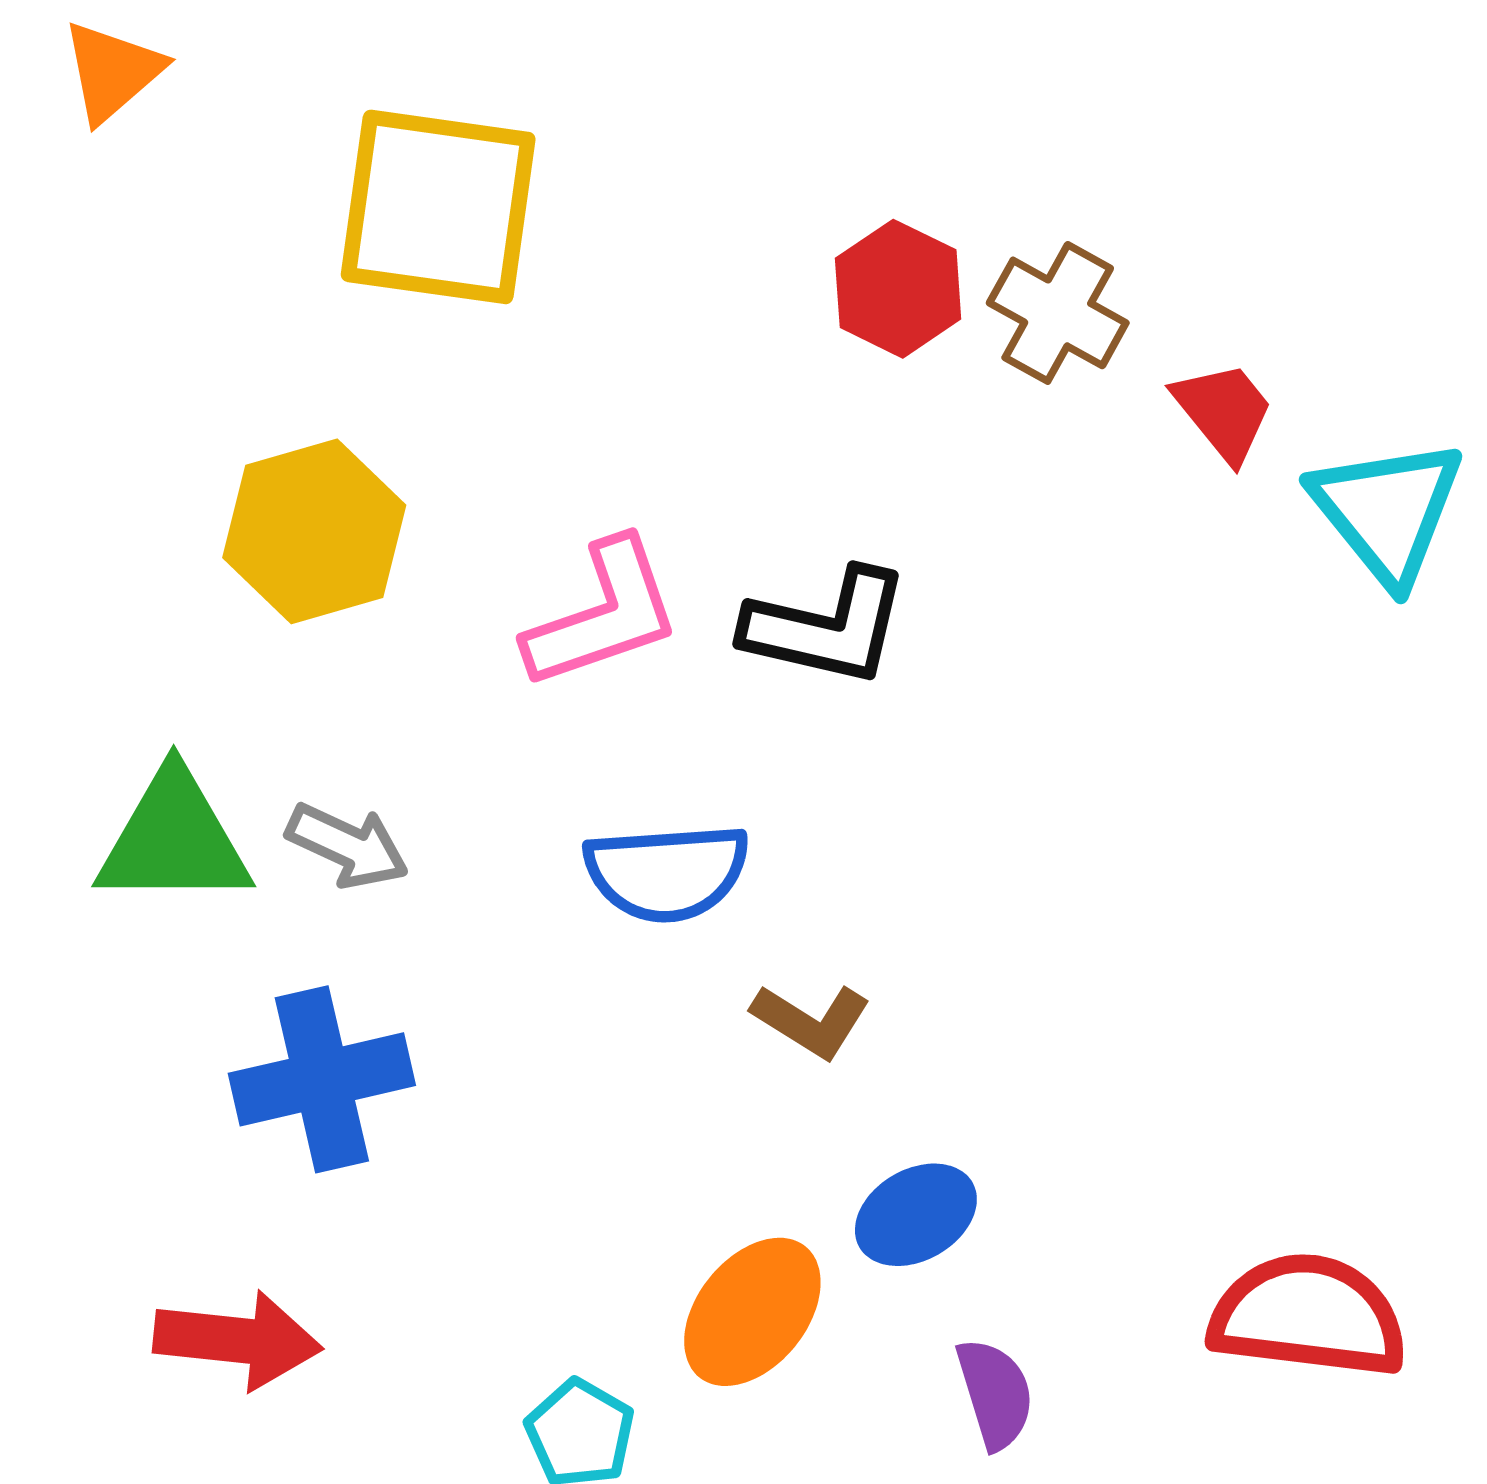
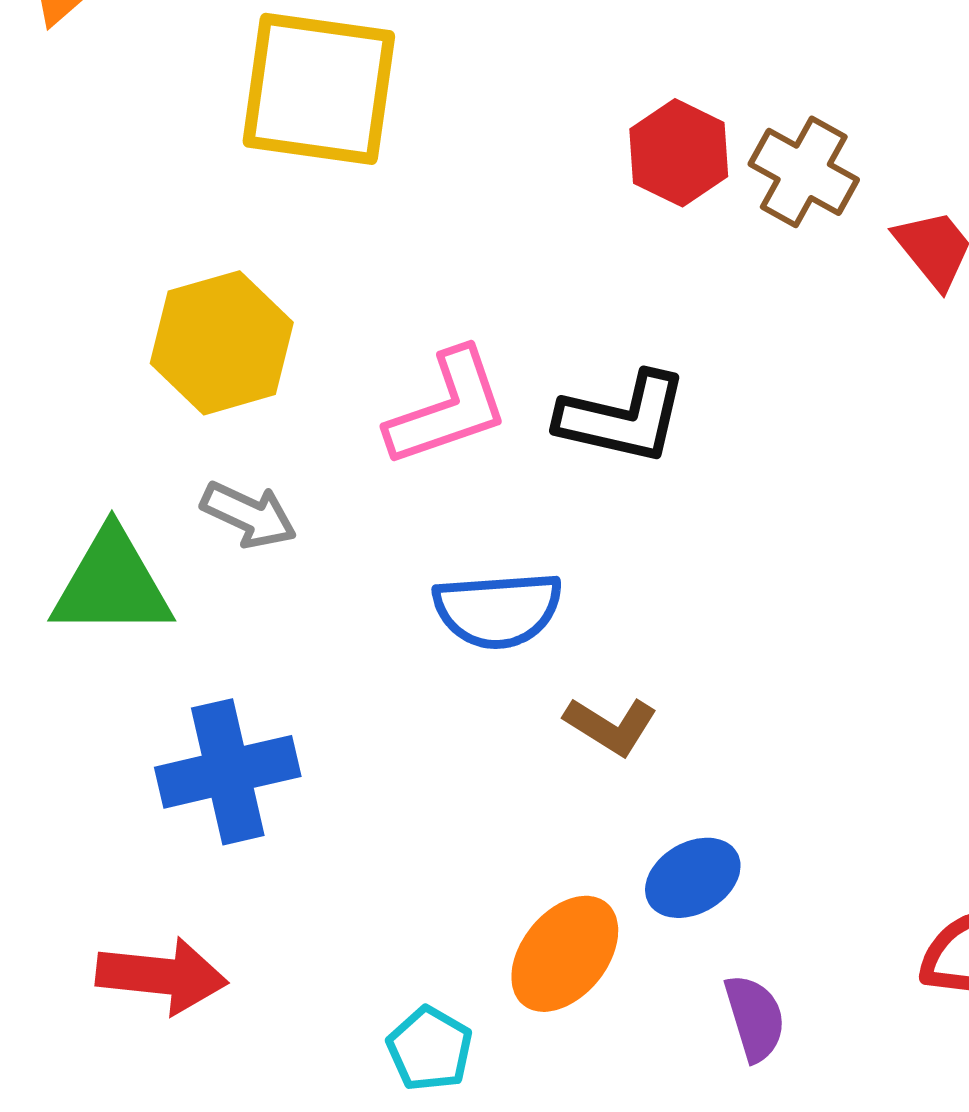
gray arrow: (347, 846) -> (249, 515), moved

